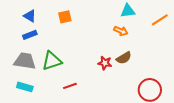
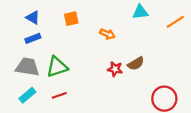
orange arrow: (121, 31) -> (107, 34), moved
red line: (70, 86) -> (59, 95), moved
cyan rectangle: (25, 87) -> (27, 95), turned -56

